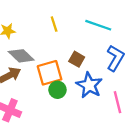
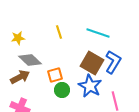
brown square: (77, 59) -> (92, 63), moved, size x1.6
orange square: (50, 73) -> (55, 75), size x0.7

